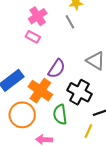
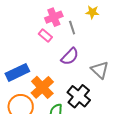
gray line: (70, 22) -> (72, 28), moved
purple semicircle: (57, 69) -> (70, 56), moved

